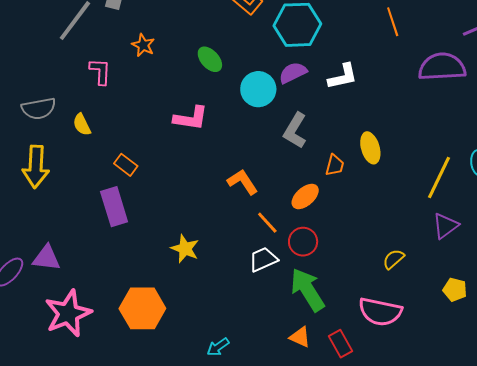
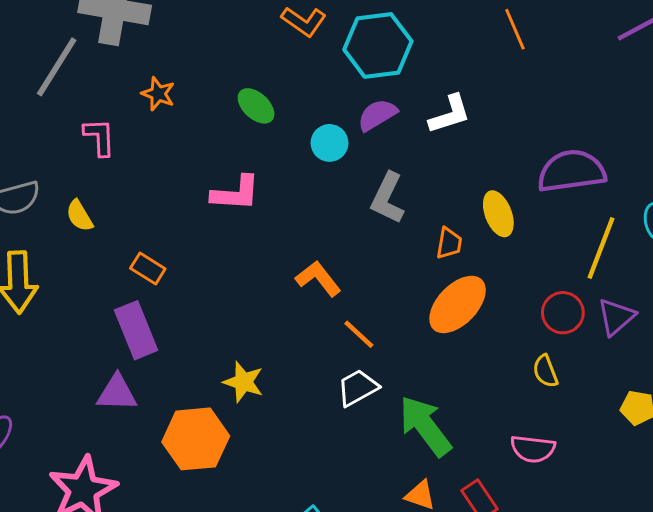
purple semicircle: (442, 67) -> (571, 171), moved
cyan circle: (258, 89) -> (330, 143), size x0.7
orange ellipse: (305, 196) -> (458, 304), moved, size x1.5
red circle: (303, 242) -> (563, 313), moved
purple triangle: (46, 258) -> (117, 393), moved
yellow semicircle: (393, 259) -> (545, 371), turned -65
orange hexagon: (142, 308) -> (196, 439), moved
pink semicircle: (380, 312) -> (533, 449), size x0.7

